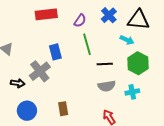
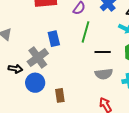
green line: (87, 44) -> (85, 32), turned 30
blue circle: (27, 111) -> (35, 83), moved

